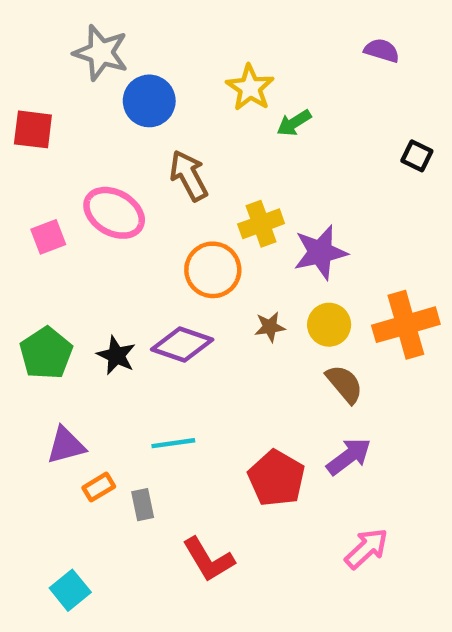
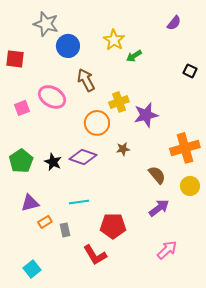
purple semicircle: (382, 50) -> (174, 23), turned 112
yellow circle: (329, 325) -> (190, 186), moved
red pentagon: (276, 478) -> (113, 226), moved, turned -30

